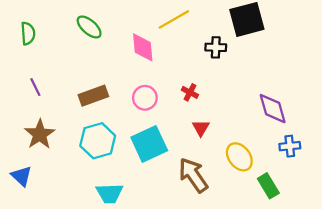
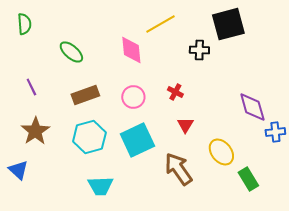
green ellipse: (89, 27) -> (71, 52), moved
green semicircle: (28, 33) -> (24, 24), moved
blue cross: (290, 146) -> (275, 132), moved

